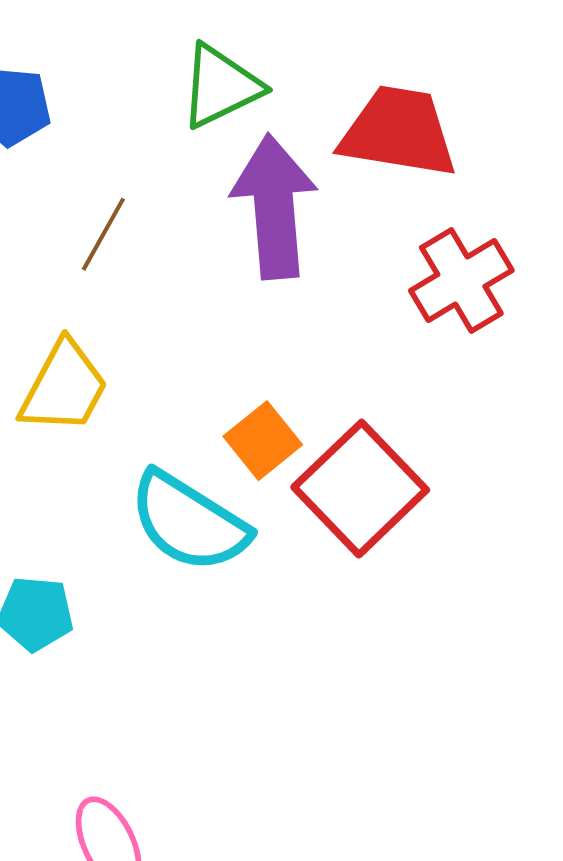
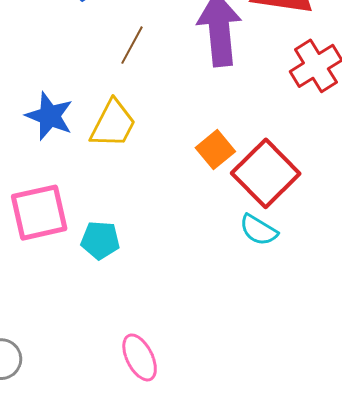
cyan semicircle: (189, 522) -> (258, 230), moved, size x0.6

